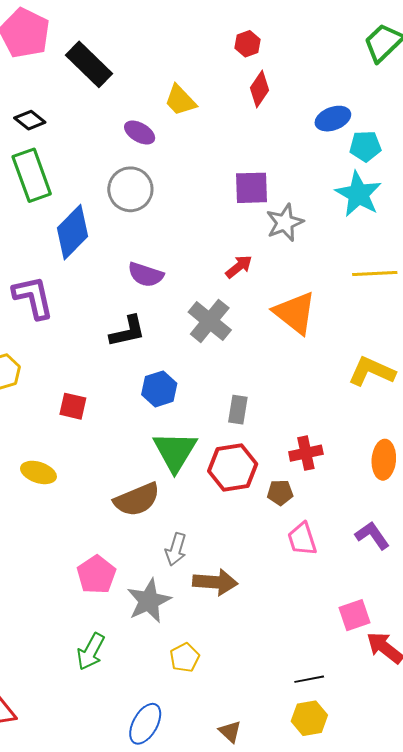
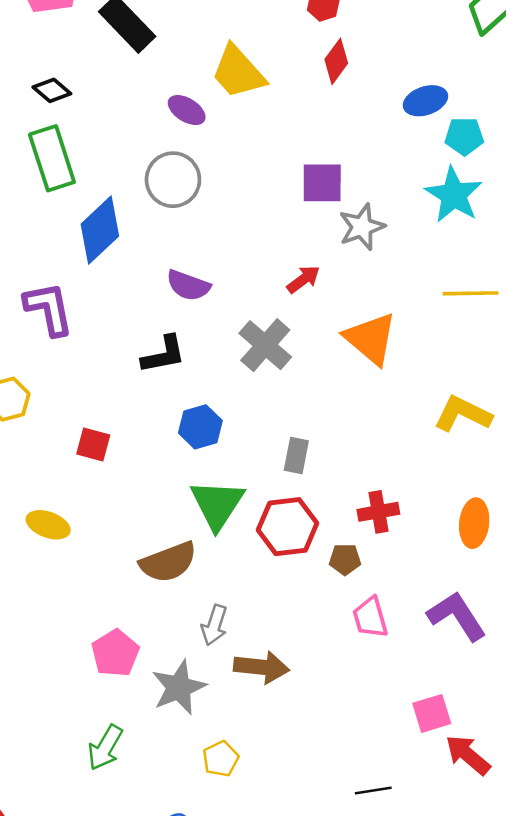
yellow trapezoid: (180, 100) -> (238, 72), size x1.4
purple L-shape: (372, 535) -> (457, 616), size x1.4

